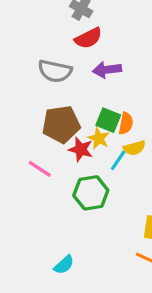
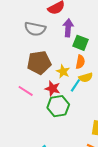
purple arrow: (107, 70) -> (68, 28), turned 102
green square: (108, 120) -> (81, 43), moved
red star: (81, 149) -> (53, 89), moved

